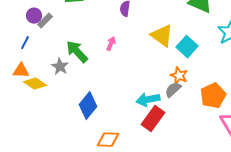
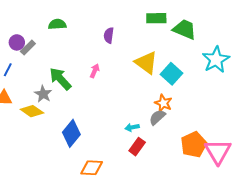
yellow diamond: (35, 84) -> (32, 111), moved
orange pentagon: (213, 96) -> (194, 145), moved
cyan arrow: (148, 100) -> (132, 127), size x0.6
red rectangle: (153, 119) -> (137, 147), size x0.7

